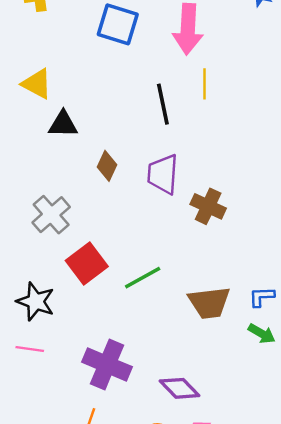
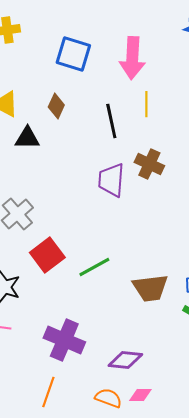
brown diamond: (107, 166) -> (56, 106), moved
brown cross: (208, 206) -> (149, 164), moved
purple diamond: (180, 388) -> (125, 360), turned -40

